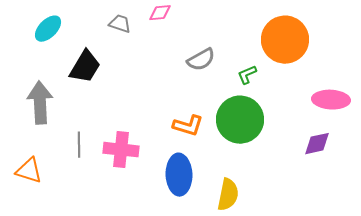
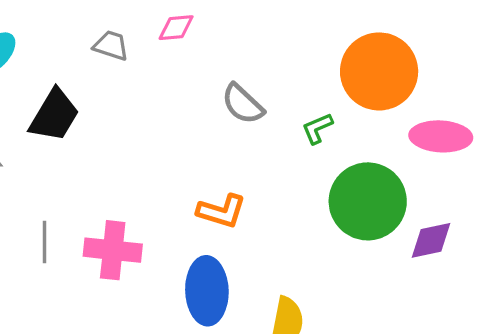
gray semicircle: (201, 60) -> (243, 104), turned 72
pink ellipse: (331, 100) -> (441, 136), moved
green circle: (240, 120) -> (368, 201), moved

